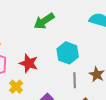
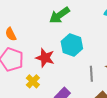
cyan hexagon: (68, 53) -> (72, 45), moved

